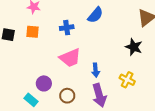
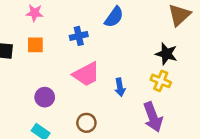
yellow cross: (127, 80) -> (161, 81), moved
purple circle: (44, 83) -> (45, 97), moved
purple arrow: (99, 95) -> (153, 117), moved

